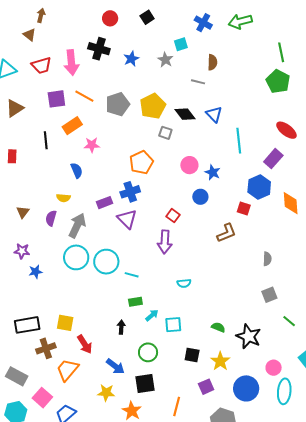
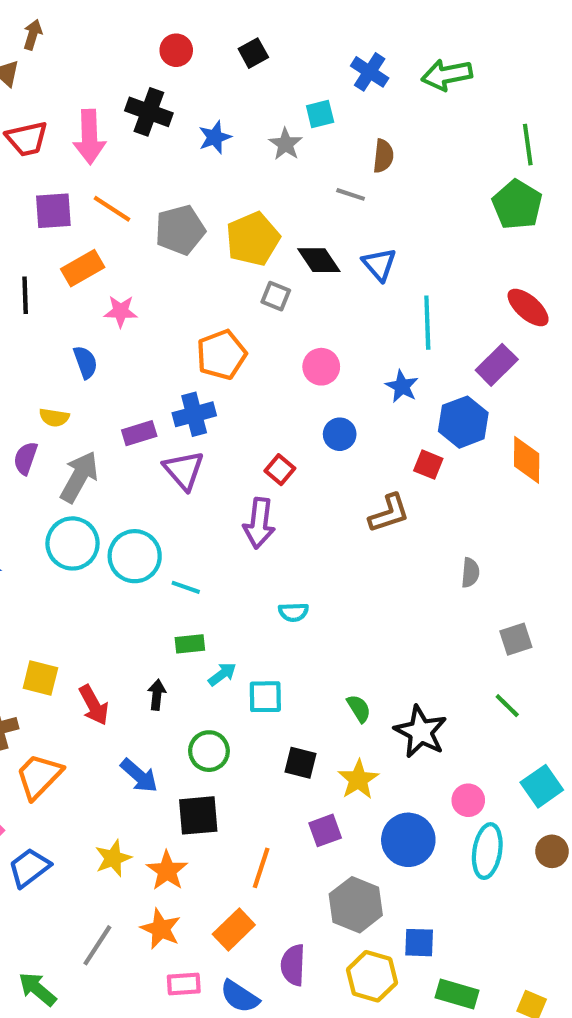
blue star: (213, 172) -> (402, 386), moved
gray square: (269, 295) -> (516, 639), moved
green semicircle: (218, 327) -> (359, 709), turned 32
red arrow: (85, 344) -> (94, 705), moved
yellow star: (106, 393) -> (113, 858), moved, turned -30

